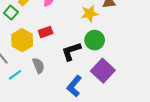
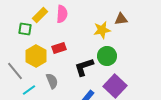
green square: (11, 13) -> (25, 29), turned -32

